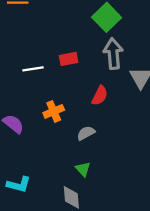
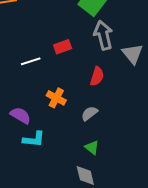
orange cross: (54, 111) -> (56, 98), turned -30
cyan L-shape: (19, 184) -> (34, 139), moved

